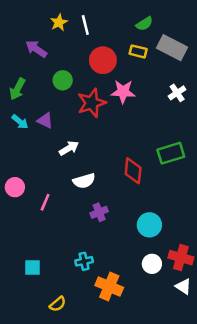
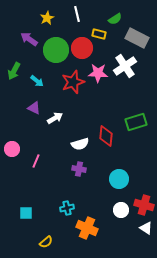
white line: (85, 25) -> (77, 14), moved
yellow rectangle: (138, 51) -> (99, 34), moved
green circle: (63, 80) -> (56, 50), moved, size x1.6
white cross: (177, 93) -> (125, 66), moved, size x1.6
purple triangle: (45, 121) -> (34, 108), moved
cyan arrow: (20, 122) -> (37, 81), moved
white semicircle: (84, 181) -> (80, 144), moved
purple cross: (99, 212) -> (79, 169), turned 32

